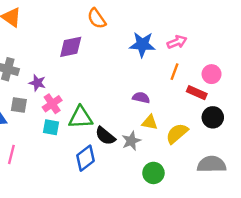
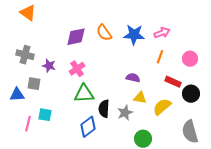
orange semicircle: (97, 19) -> (104, 33), moved
red rectangle: (197, 93) -> (173, 82), moved
pink cross: (52, 104) -> (77, 69), moved
cyan square: (51, 127) -> (45, 115), moved
black semicircle: (105, 136) -> (104, 109), turned 54
gray semicircle: (212, 164) -> (190, 132), turned -105

